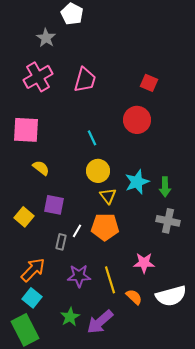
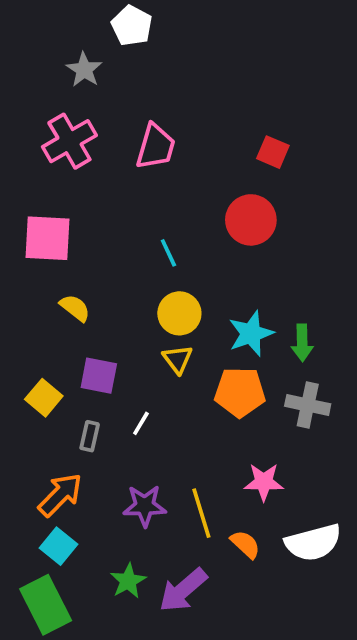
yellow triangle: (108, 196) -> (178, 359), moved
orange pentagon: (105, 227) -> (240, 392), moved
gray rectangle: (61, 242) -> (90, 436), moved

